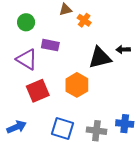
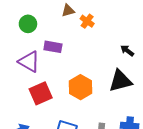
black arrow: (123, 50) -> (127, 51), turned 40
black triangle: (100, 58) -> (120, 81), moved

